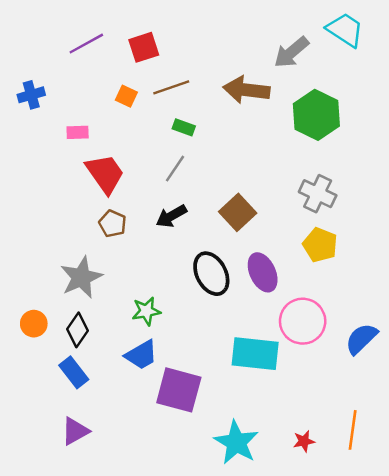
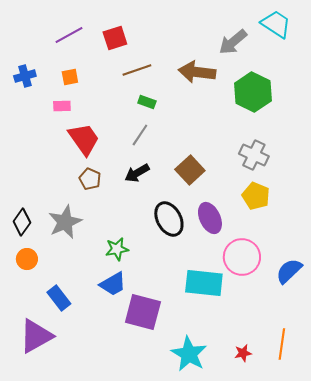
orange square: (126, 96) -> (70, 77), moved, turned -36
black diamond: (78, 330) -> (22, 222), moved
purple triangle: (75, 431) -> (36, 336), moved, size x1.5

